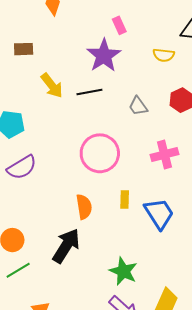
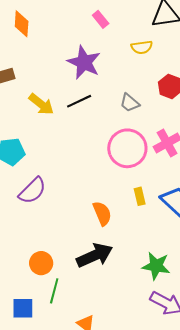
pink rectangle: (119, 25) -> (101, 19), moved
pink circle: (100, 153) -> (127, 148), moved
black arrow: (66, 246) -> (95, 255), turned 48
green line: (18, 270) -> (54, 291), turned -30

